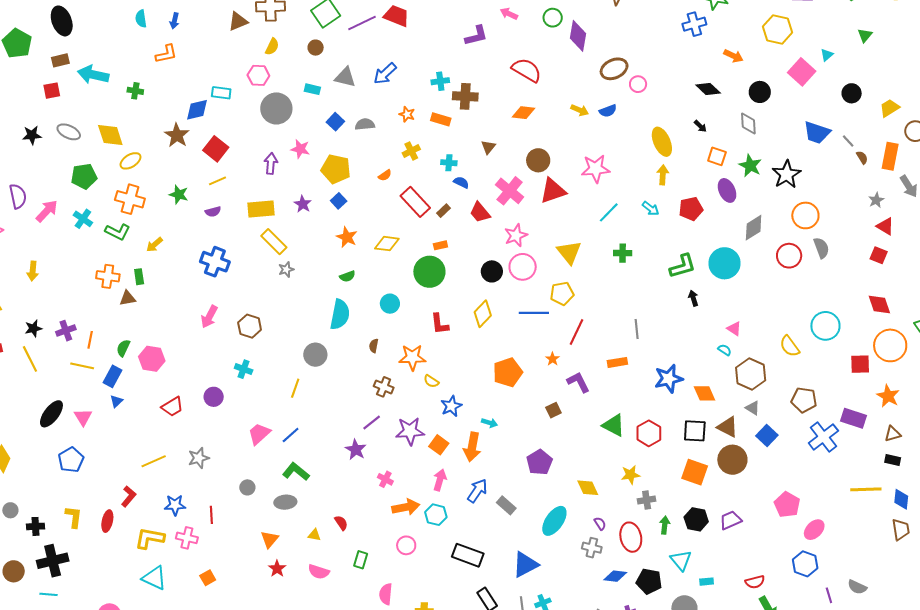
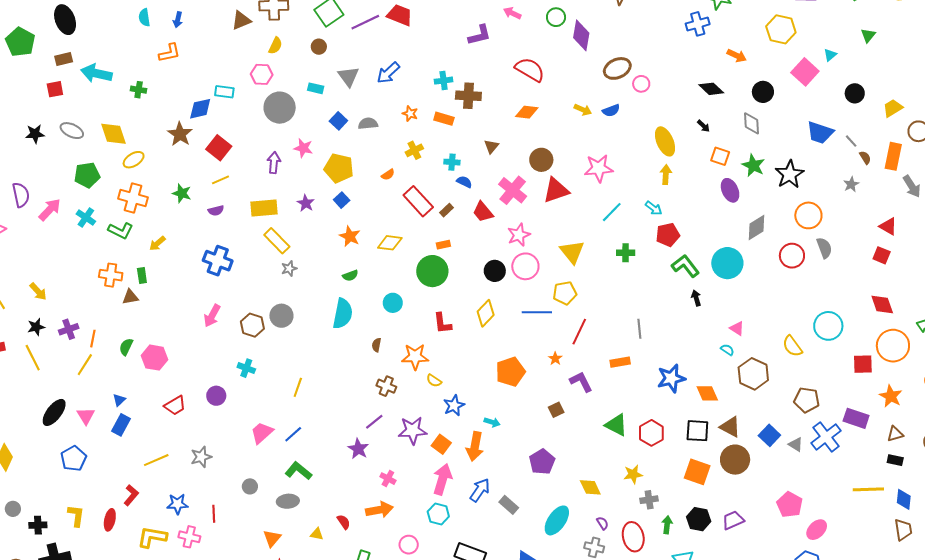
gray triangle: (345, 77) -> (348, 76), turned 40
gray star: (876, 200) -> (851, 184), moved
red pentagon: (691, 209) -> (668, 235), moved
green L-shape: (683, 266) -> (685, 266), turned -112
yellow arrow: (33, 271) -> (38, 292), moved, turned -48
gray circle: (315, 355) -> (281, 316), moved
yellow line: (82, 366) -> (85, 365), turned -70
blue rectangle: (113, 376) -> (121, 425), moved
gray triangle: (753, 408) -> (796, 444), moved
pink arrow: (440, 480) -> (442, 479), size x1.4
orange arrow: (406, 507) -> (379, 510), moved

